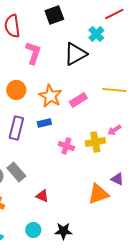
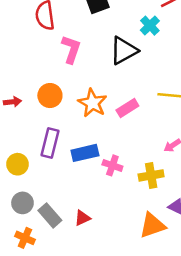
blue rectangle: (44, 123) -> (85, 153), moved, size x1.5
yellow cross: (95, 142) -> (151, 175), moved
gray rectangle: (16, 172) -> (50, 215), moved
red triangle: (42, 196) -> (82, 218), moved, turned -48

